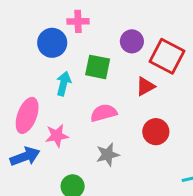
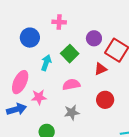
blue circle: (52, 43) -> (30, 38), moved
green square: (98, 67) -> (70, 54), turned 30

